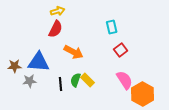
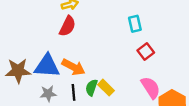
orange arrow: (74, 52) -> (73, 67), moved
brown star: (15, 66) -> (18, 71), size x1.5
gray star: (30, 81) -> (48, 94), moved

